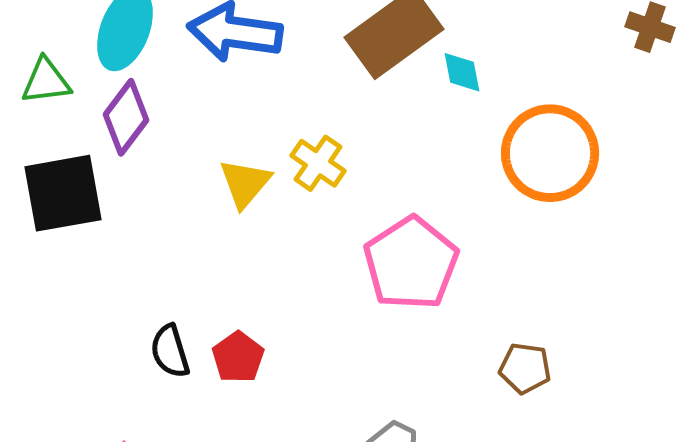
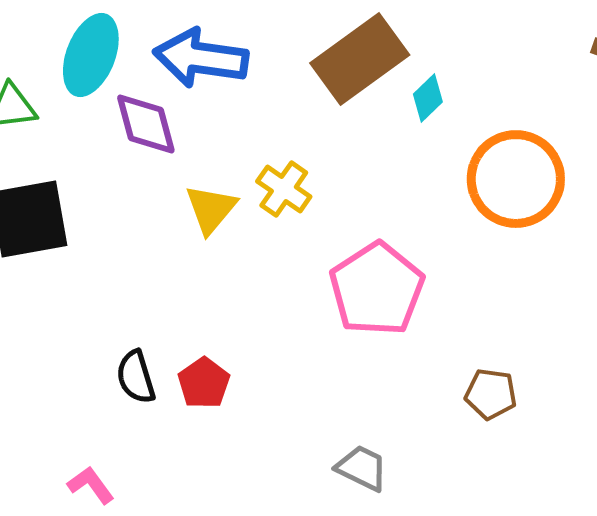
cyan diamond: (462, 72) -> (428, 98), turned 57
purple diamond: (126, 117) -> (146, 124), moved, turned -52

